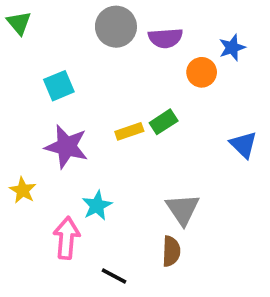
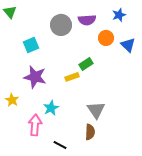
gray circle: (116, 27) -> (61, 25), moved
blue star: (232, 48) -> (119, 15), moved
yellow rectangle: (129, 131) -> (72, 77), moved
blue triangle: (243, 145) -> (128, 45), moved

